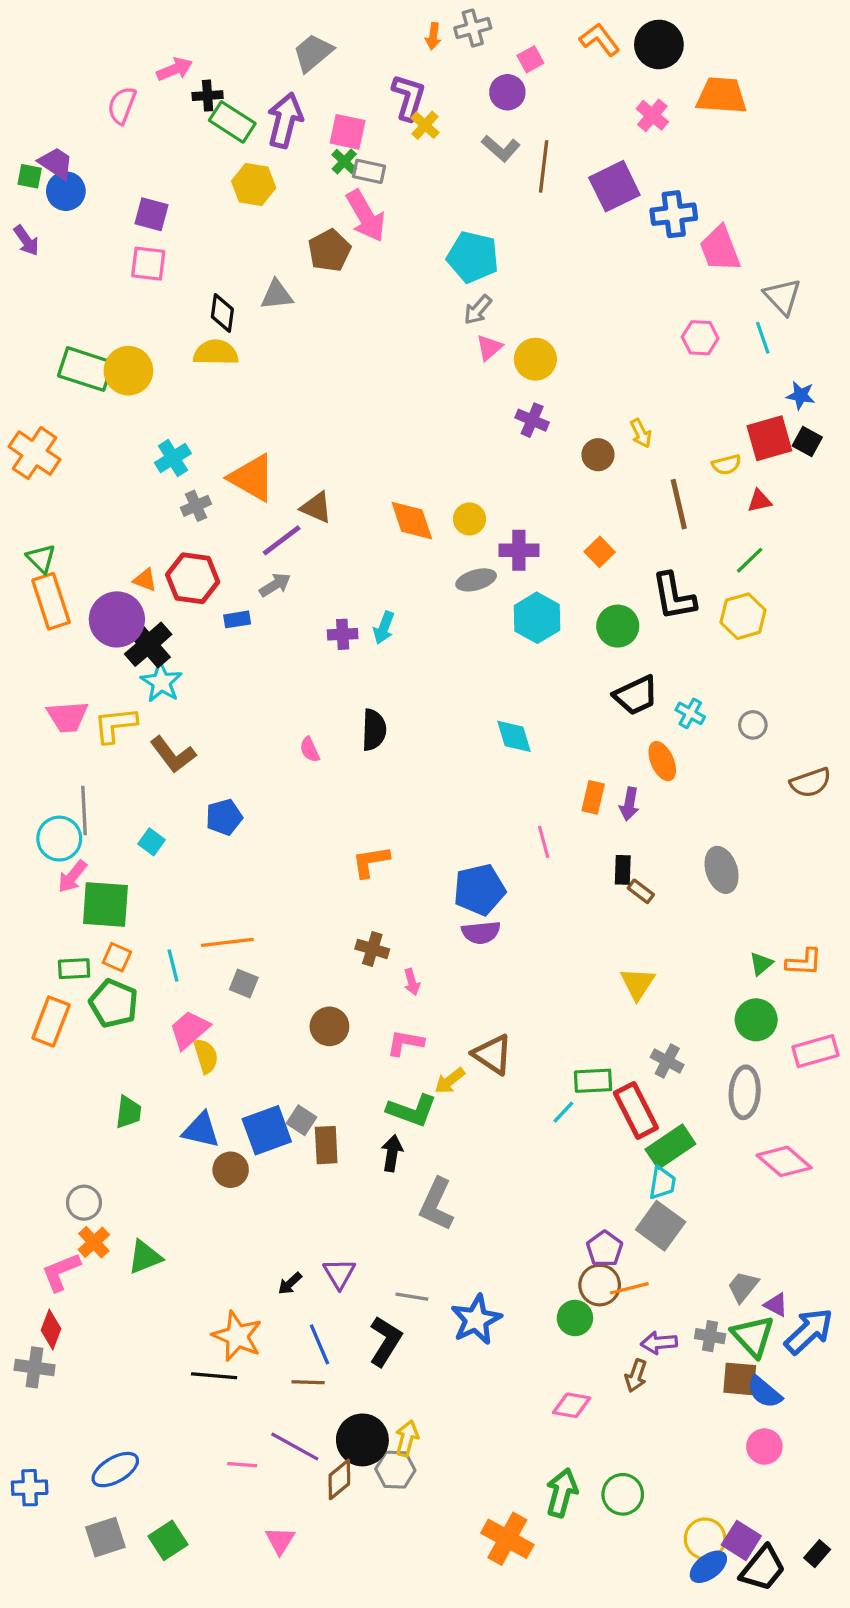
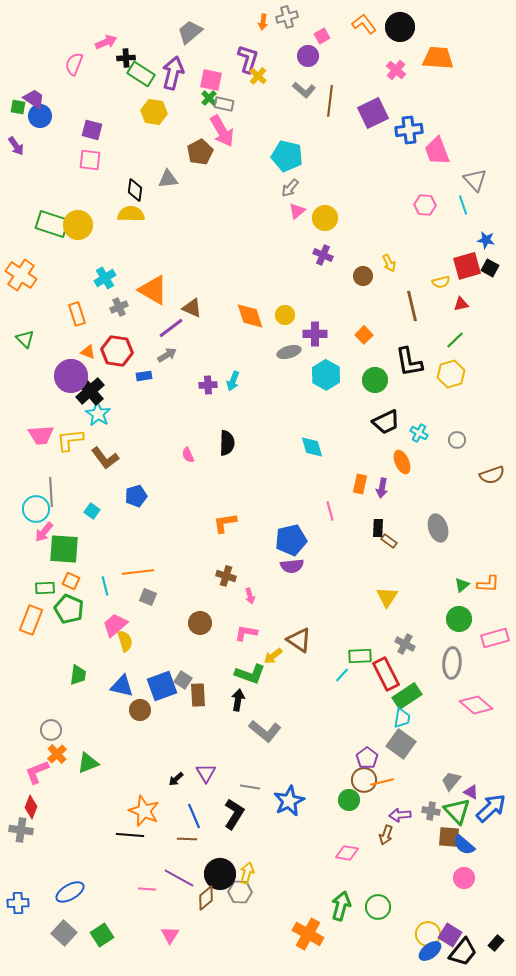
orange rectangle: (51, 601) -> (77, 314), moved, size x0.7
gray L-shape: (437, 1204) -> (265, 731), turned -76
gray square: (105, 1537) -> (64, 933), turned -30

